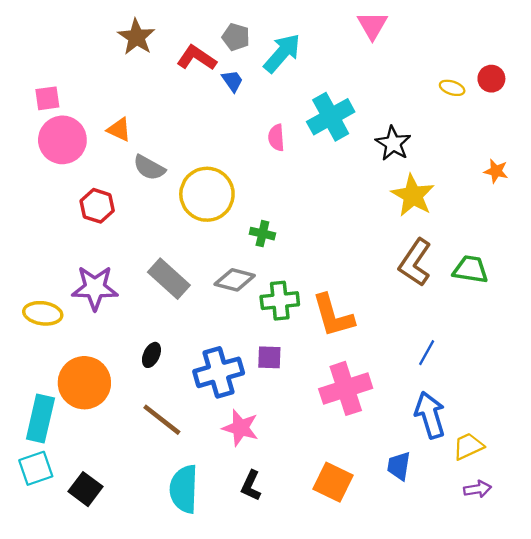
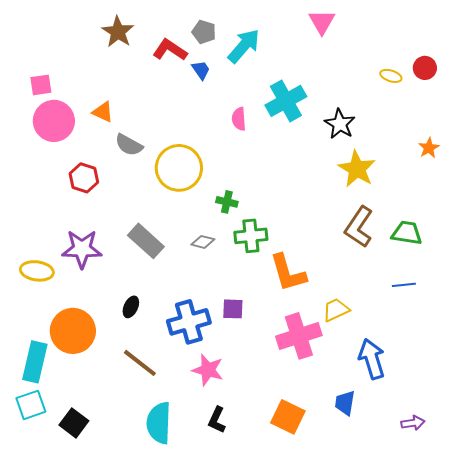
orange star: (496, 171) -> (429, 148), turned 30
gray diamond: (235, 280) -> (203, 242), size x0.7
green cross: (280, 301) -> (251, 236), moved
blue line: (427, 353) -> (404, 285), moved, turned 55
yellow trapezoid: (468, 446) -> (336, 310), moved

